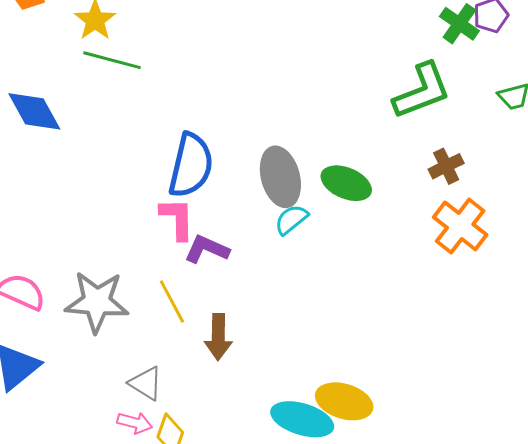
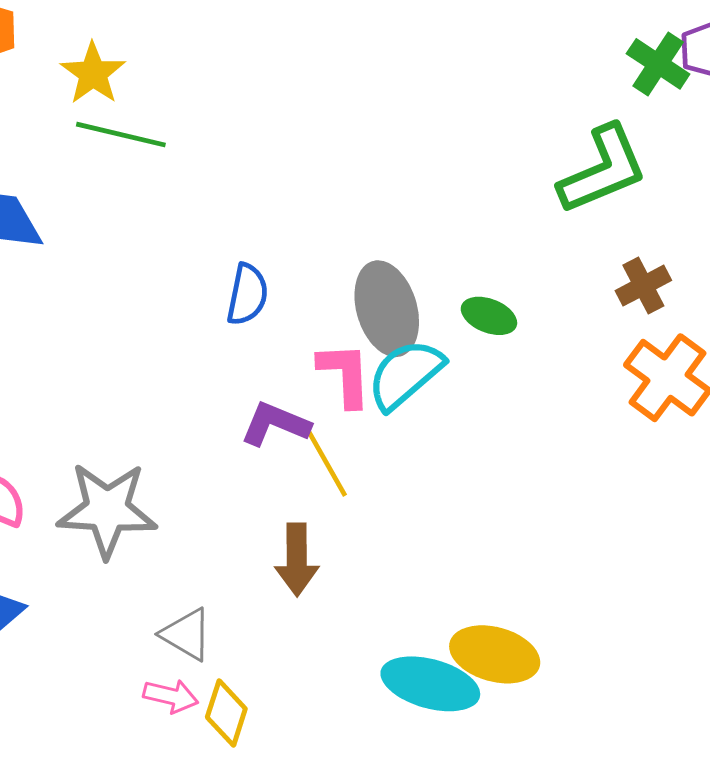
blue semicircle: (191, 165) -> (247, 294), size x0.6
green ellipse: (346, 183) -> (489, 316), size x0.7
pink L-shape: (177, 219) -> (345, 374), moved
cyan semicircle: (291, 219) -> (405, 374), size x1.5
yellow line: (172, 302) -> (327, 464), moved

